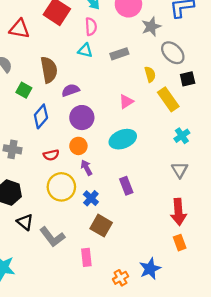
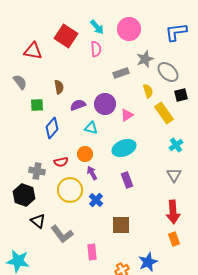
gray star: (151, 27) -> (145, 59), moved
cyan triangle: (85, 50) -> (91, 128), moved
brown semicircle: (49, 70) -> (59, 87), size x0.6
green square: (24, 90) -> (37, 105), turned -32
purple circle: (82, 118) -> (105, 104), moved
gray cross: (12, 149) -> (37, 171), moved
purple rectangle: (126, 186) -> (127, 180), moved
brown square: (101, 226) -> (121, 225), moved, turned -30

